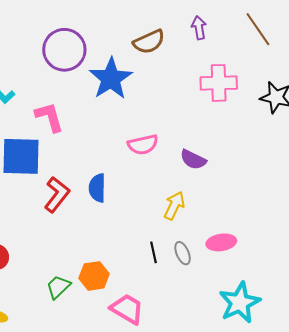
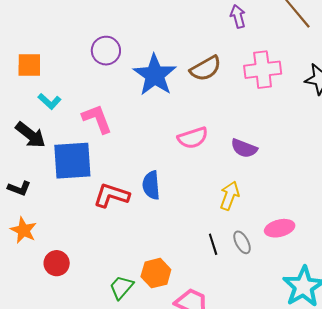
brown semicircle: (149, 42) -> (206, 68), moved
purple circle: (64, 50) -> (106, 51), size x0.7
red L-shape: (57, 195) -> (111, 195), turned -105

